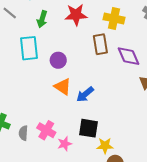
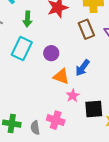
cyan rectangle: (29, 48) -> (22, 49), turned 45
blue arrow: (85, 94) -> (83, 68), moved
pink star: (65, 144) -> (73, 96), moved

